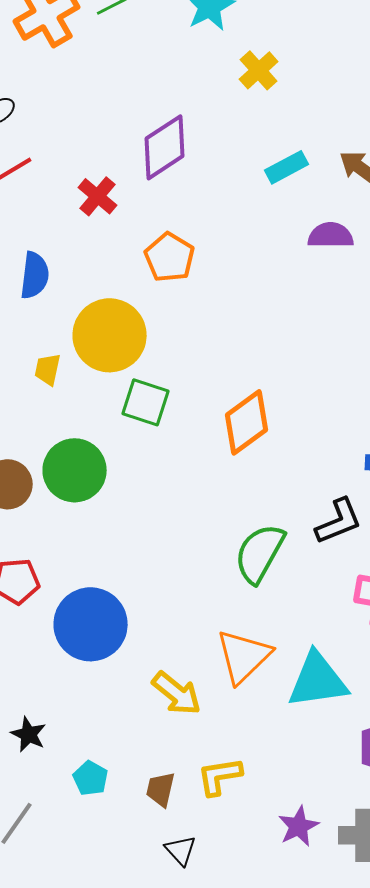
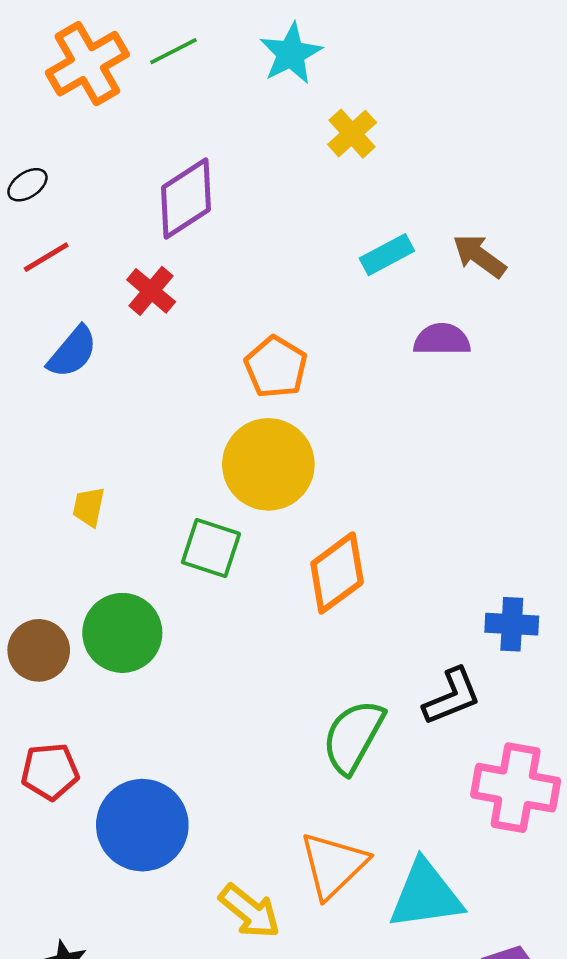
purple diamond: (165, 147) -> (186, 198), moved
orange pentagon: (170, 257) -> (276, 367), moved
blue semicircle: (35, 275) -> (72, 352), moved, turned 33
yellow circle: (110, 335) -> (268, 464), moved

